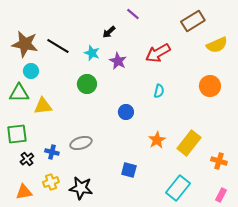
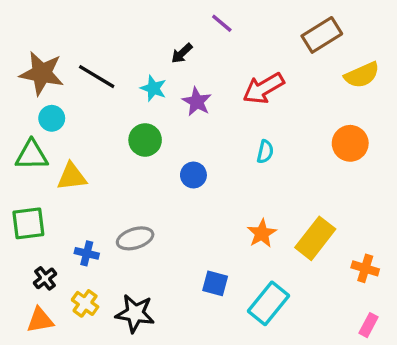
blue circle: (126, 112) -> (193, 175), moved
black cross: (27, 159) -> (45, 278), moved
yellow cross: (51, 182) -> (85, 303), turned -35
cyan rectangle: (178, 188) -> (268, 303), moved

